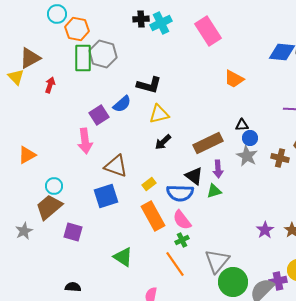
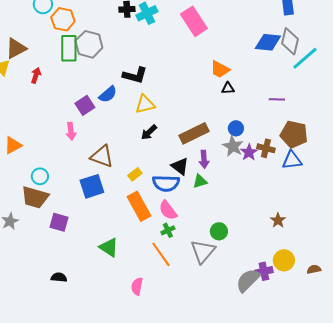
black triangle: (242, 125) -> (228, 88), moved
pink arrow: (85, 141) -> (71, 131), size x0.7
brown trapezoid: (49, 207) -> (35, 197), turned -124
purple star: (265, 230) -> (249, 152), moved
green circle: (233, 282) -> (219, 231), moved, size x0.6

